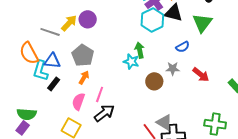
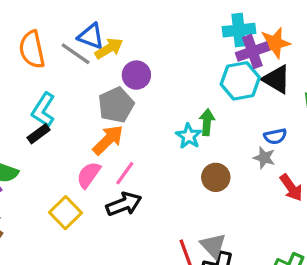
purple circle: (88, 19) -> (136, 75), moved
orange semicircle: (29, 53) -> (32, 49), moved
blue triangle: (52, 61) -> (91, 36), moved
gray star: (173, 69) -> (264, 158), moved
orange arrow: (84, 77) -> (108, 140), size x1.5
black rectangle: (54, 84) -> (39, 134), moved

